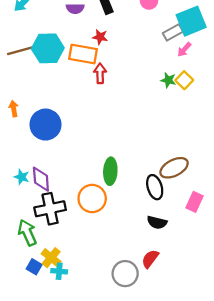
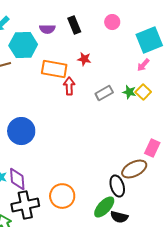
gray rectangle: (173, 32) -> (104, 93), moved
red star: (100, 37) -> (84, 59), moved
cyan hexagon: (48, 48) -> (23, 45), moved
green ellipse: (110, 171) -> (104, 207), moved, turned 40
pink rectangle: (195, 202) -> (152, 148), moved

